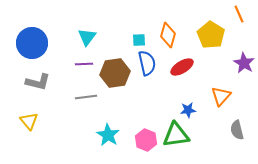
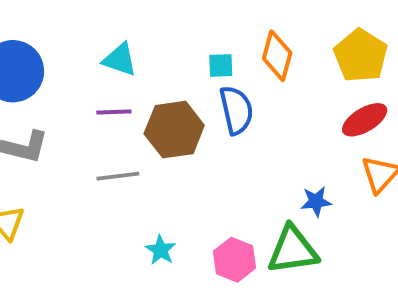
cyan triangle: (87, 37) -> (120, 60), turned -48
red ellipse: (182, 67) -> (365, 120), moved
cyan star: (108, 135) -> (161, 250), size x0.7

